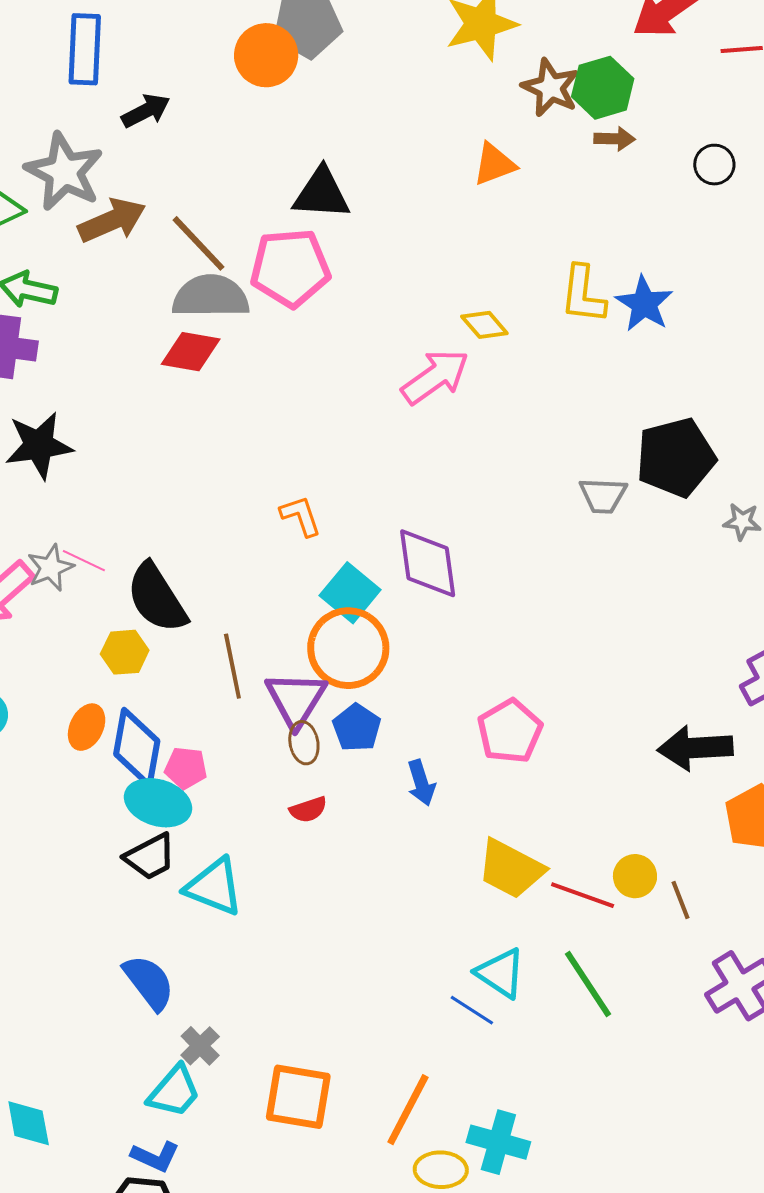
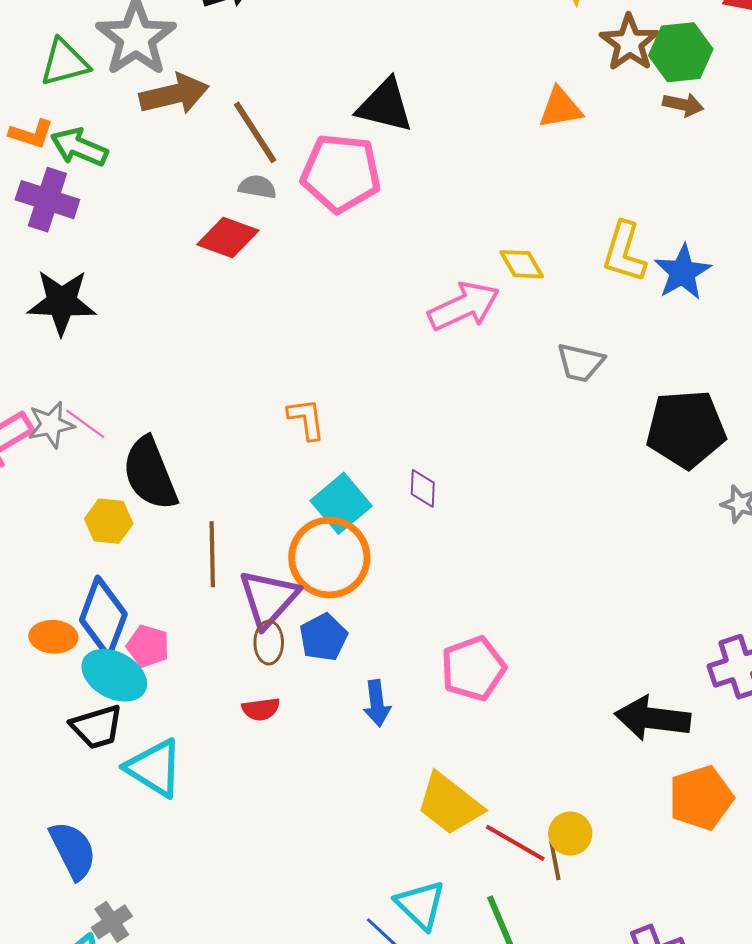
gray semicircle: (211, 297) -> (257, 187), size x0.5
gray trapezoid: (603, 495) -> (580, 363), moved
purple diamond: (428, 563) -> (423, 488), size x0.5
orange ellipse: (87, 727) -> (53, 637), moved, turned 57
brown line: (680, 900) -> (555, 860), moved

